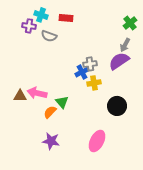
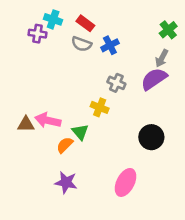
red rectangle: (66, 18) -> (85, 23), turned 32
gray semicircle: (49, 36) -> (82, 44), moved
gray cross: (90, 64) -> (116, 83), turned 32
blue cross: (82, 72) -> (110, 45), moved
yellow cross: (94, 83) -> (100, 107), moved, turned 32

